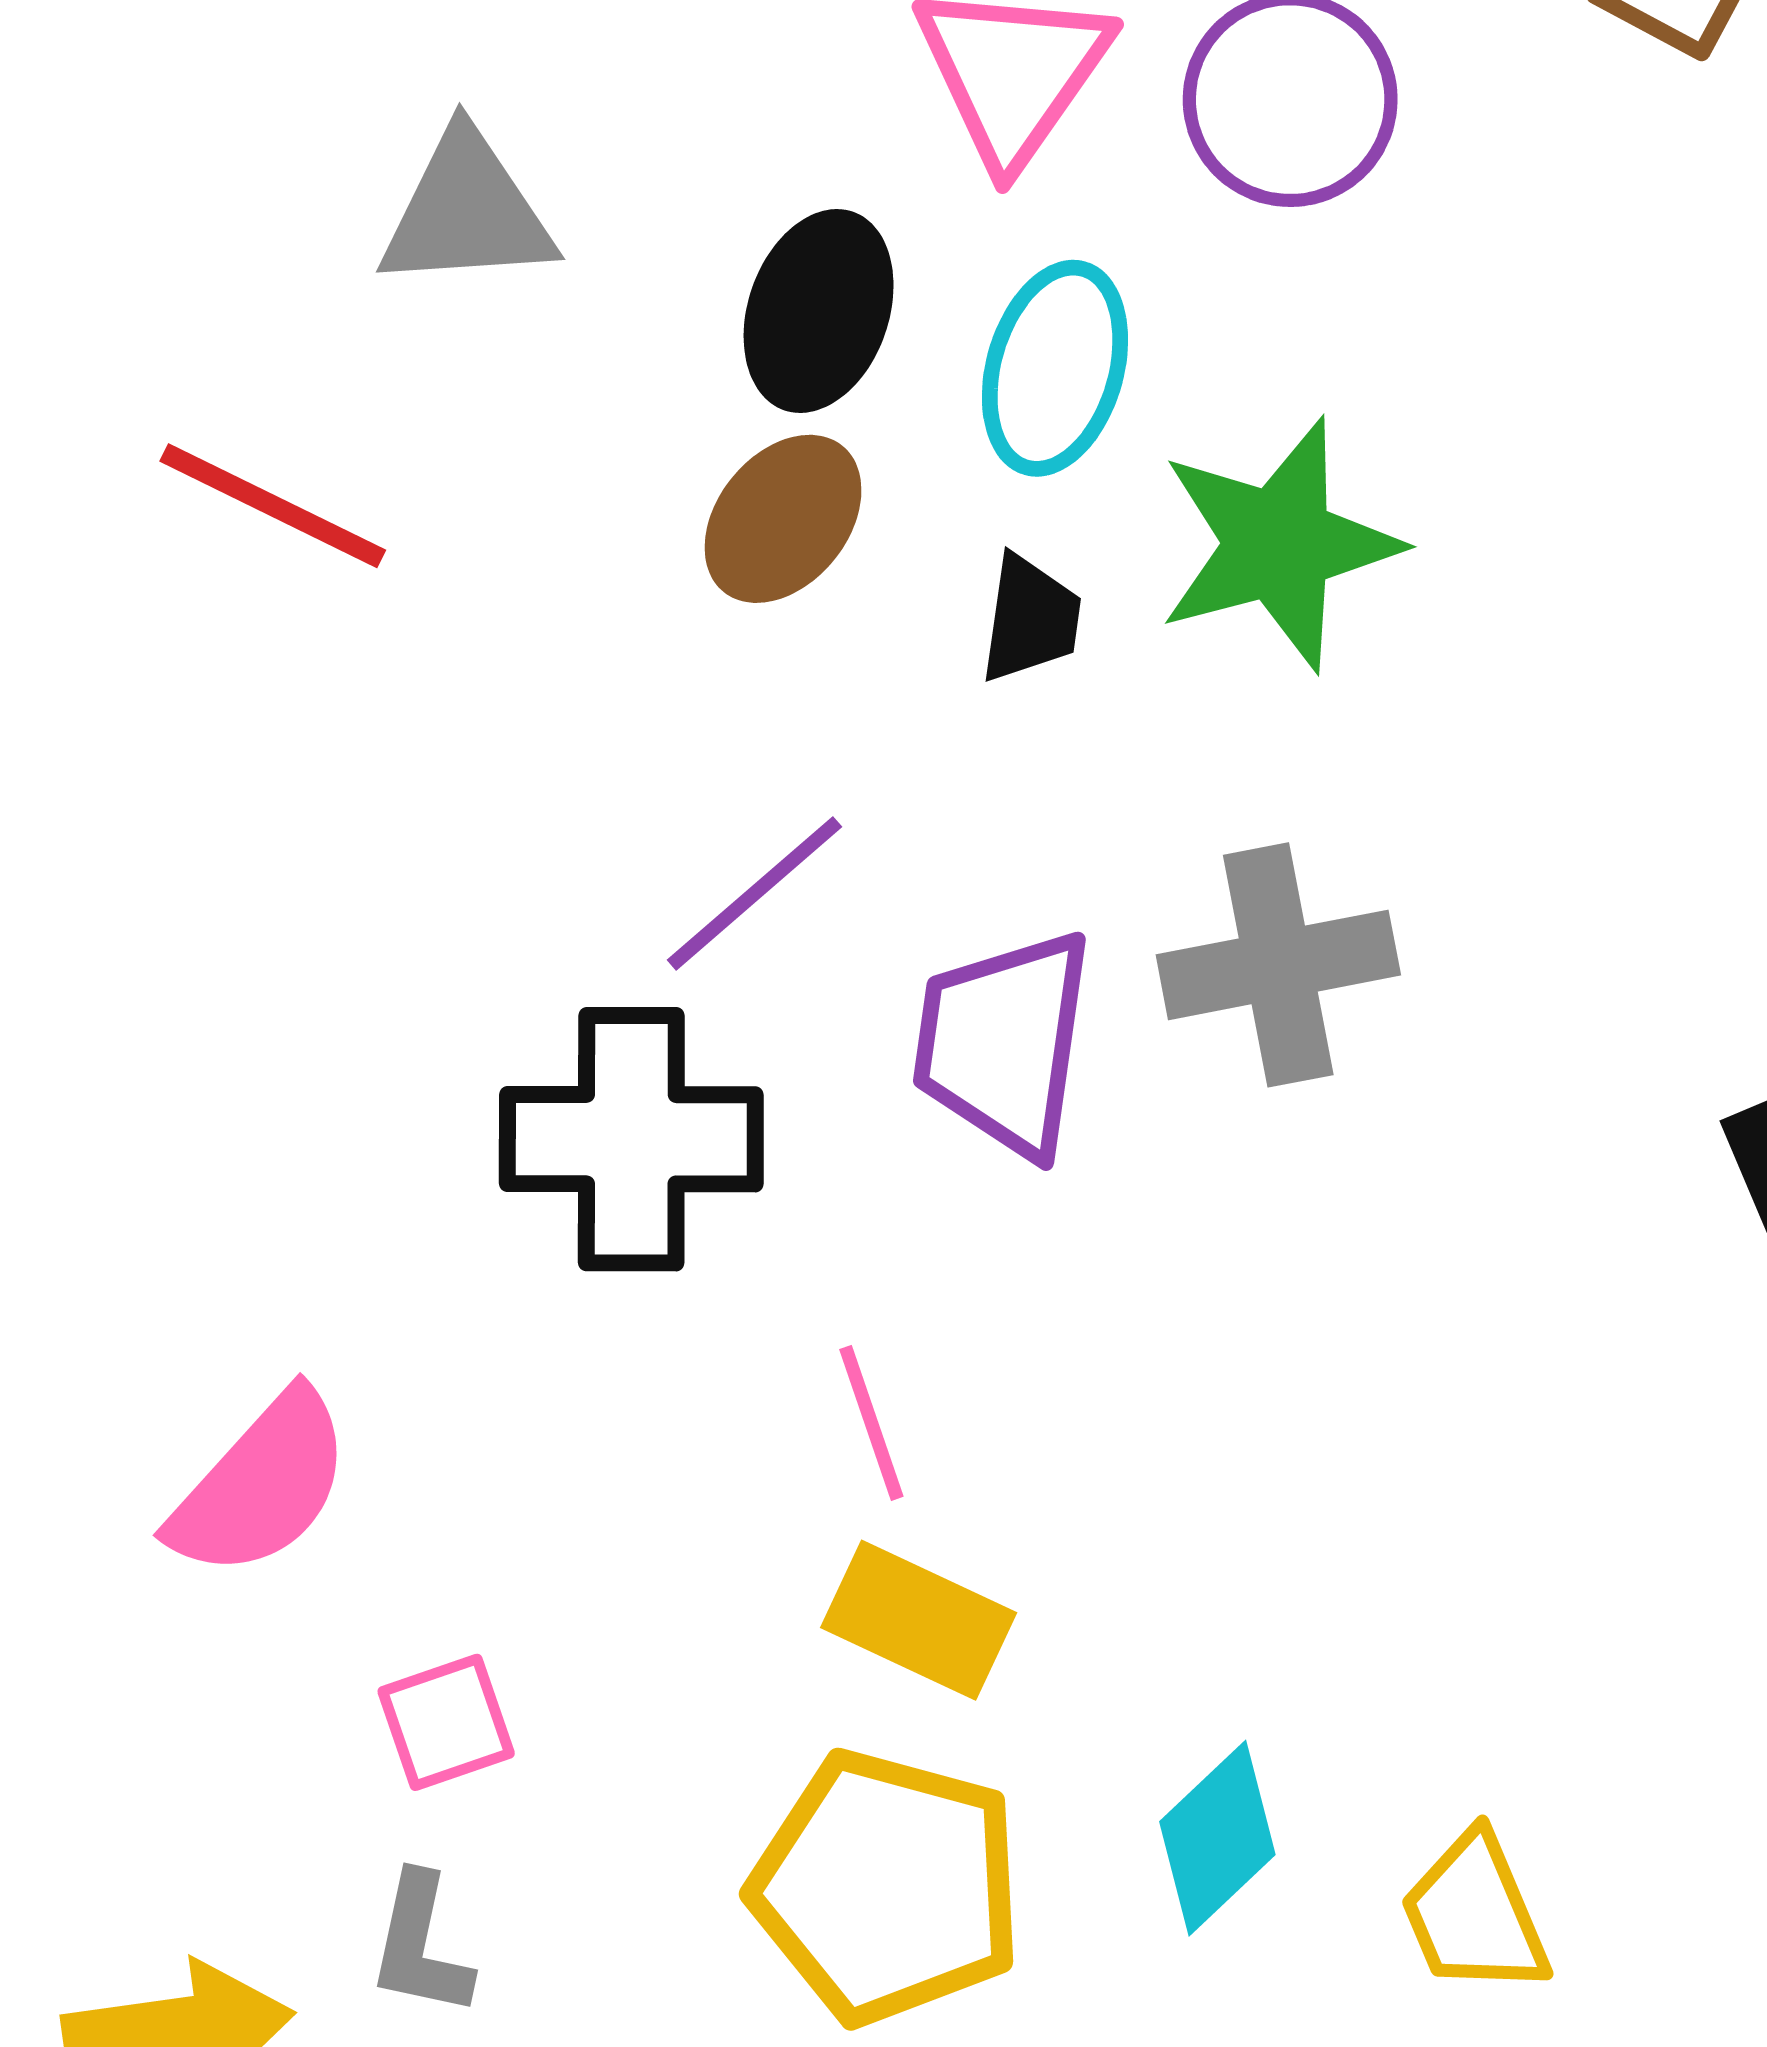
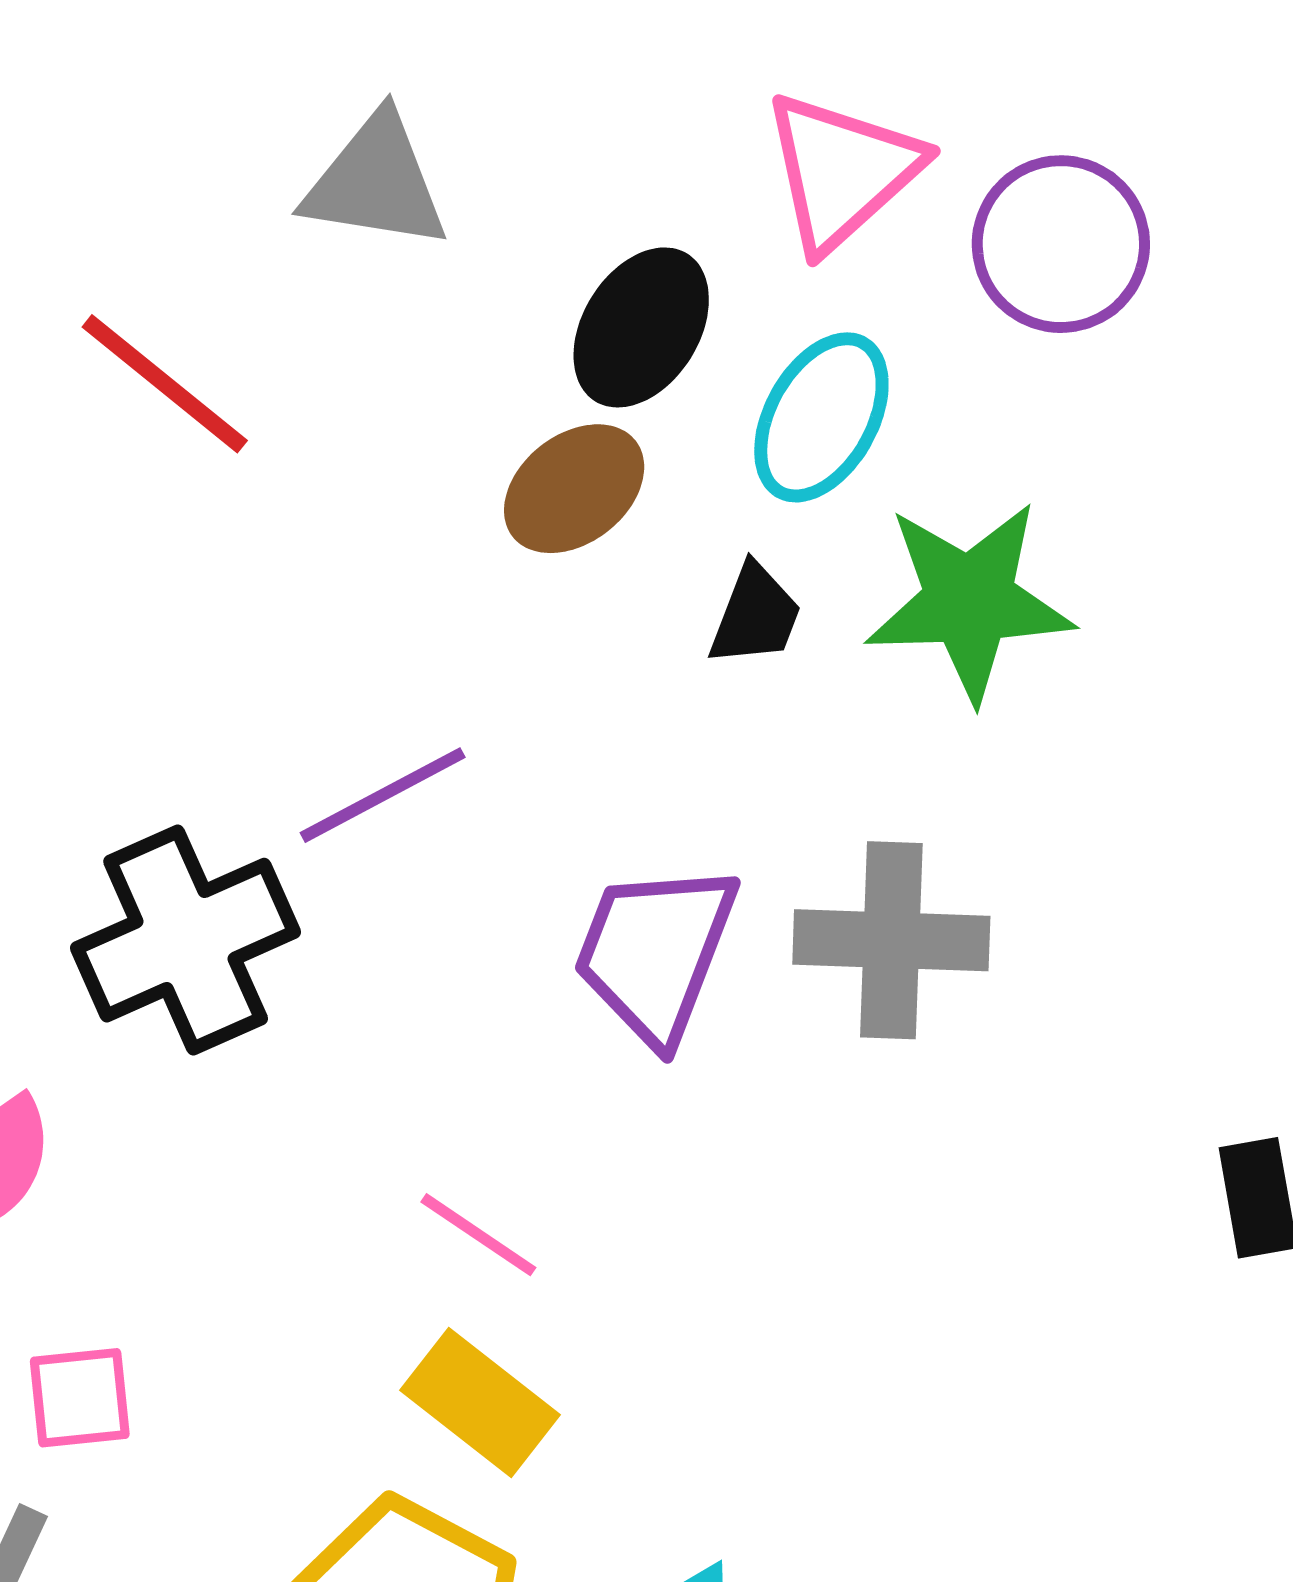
purple line: (755, 893) -> (383, 795), moved
black cross: (631, 1139) -> (186, 940), moved, turned -37
pink line: (871, 1423) -> (478, 1235), turned -50

